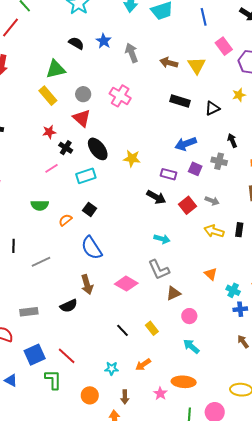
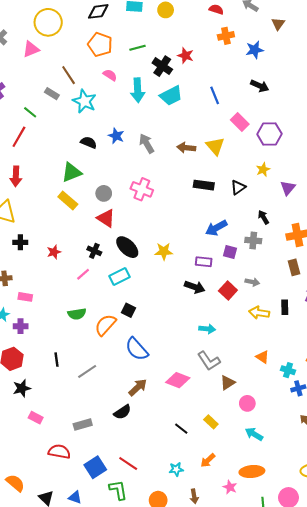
red star: (49, 132) -> (54, 252), moved
orange semicircle: (65, 220) -> (105, 325), size x1.6
brown arrow: (87, 285) -> (138, 387), turned -108

